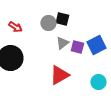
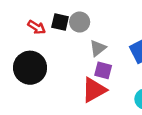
black square: (62, 19) -> (60, 22), moved
purple square: (77, 47) -> (103, 70), moved

